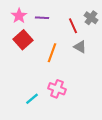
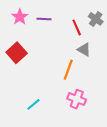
red square: (23, 40) -> (17, 53), moved
orange line: (52, 53) -> (68, 70), moved
pink cross: (57, 89) -> (77, 99), moved

